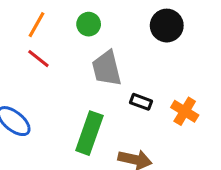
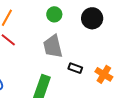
green circle: (89, 24) -> (54, 14), moved

